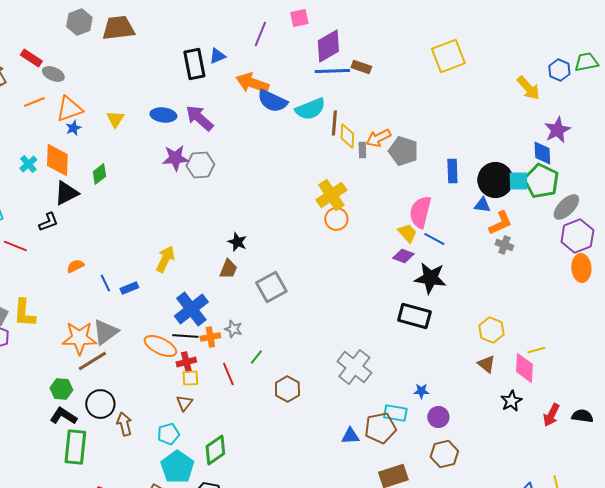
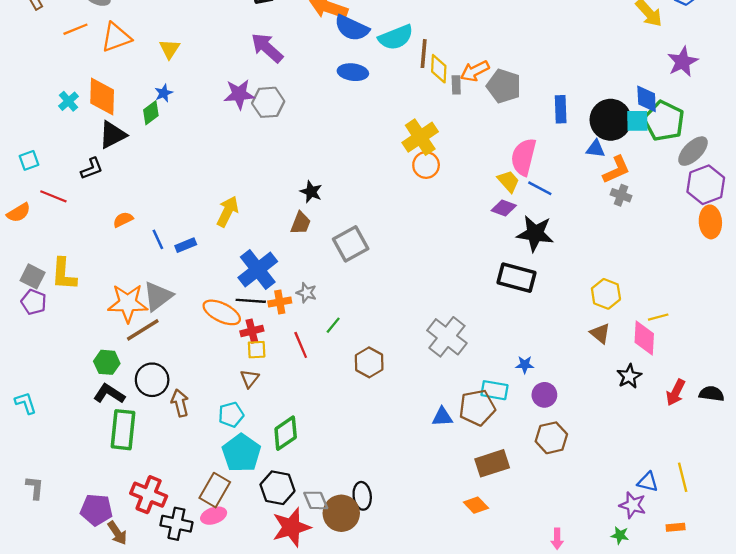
blue ellipse: (163, 115) -> (353, 72), moved
blue star: (73, 128) -> (164, 93), moved
blue diamond: (542, 153) -> (647, 99), moved

